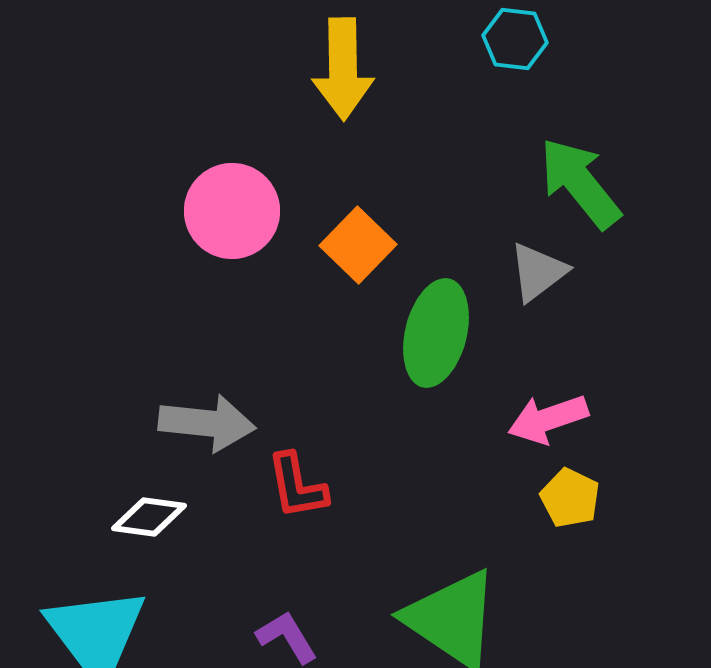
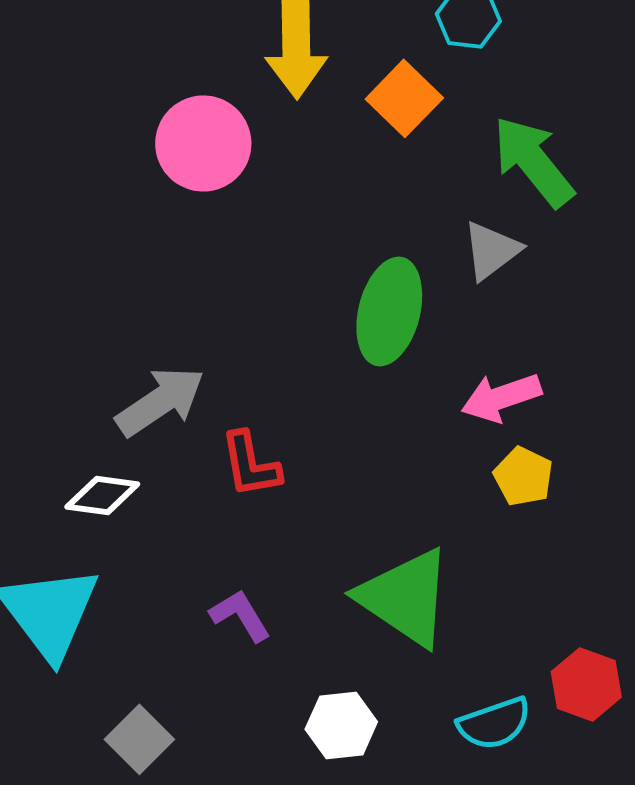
pink circle: (232, 211) -> (203, 143), moved
orange square: (358, 245) -> (404, 98), moved
gray arrow: (207, 423) -> (160, 401), turned -40

